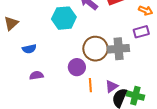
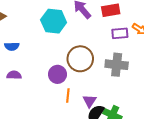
purple rectangle: (141, 32) -> (120, 33), moved
gray cross: (119, 49) -> (117, 65), moved
purple triangle: (112, 86) -> (90, 101), turned -32

